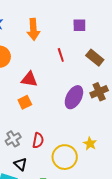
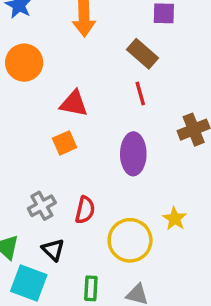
red line: (61, 55) -> (140, 94), moved
brown rectangle: (95, 58) -> (143, 54), moved
purple ellipse: (74, 97) -> (133, 154), moved, turned -30

